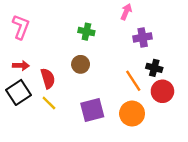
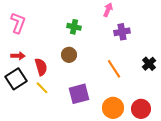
black cross: (154, 68) -> (149, 64), moved, turned 32
red circle: (162, 91) -> (141, 109), moved
orange circle: (132, 114) -> (113, 108), moved

